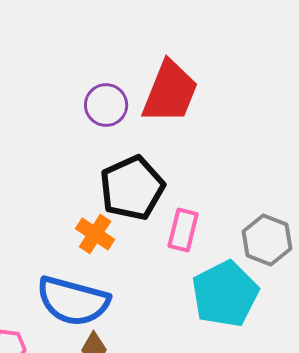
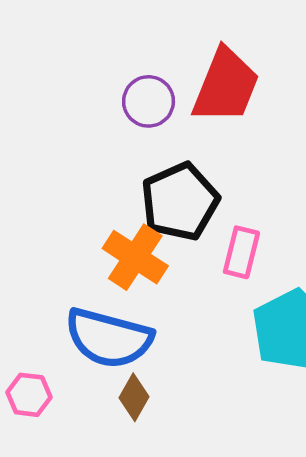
orange cross: (95, 234) -> (135, 257), size x1.4

